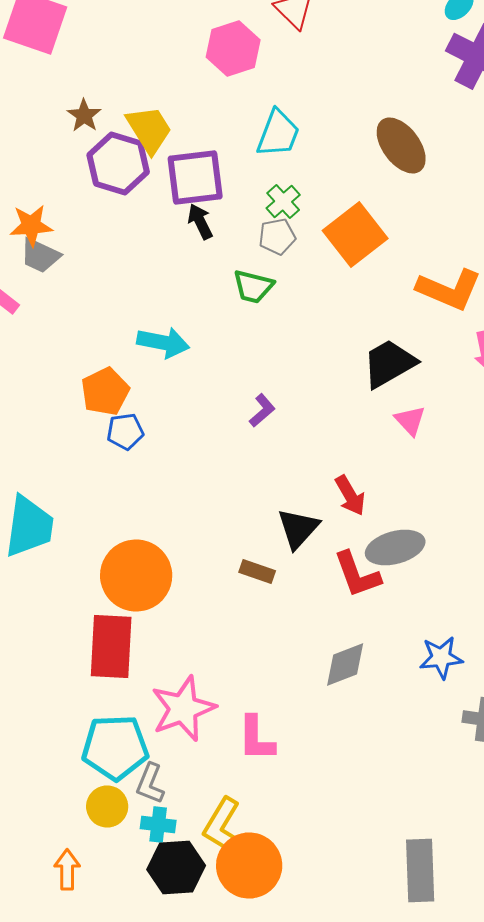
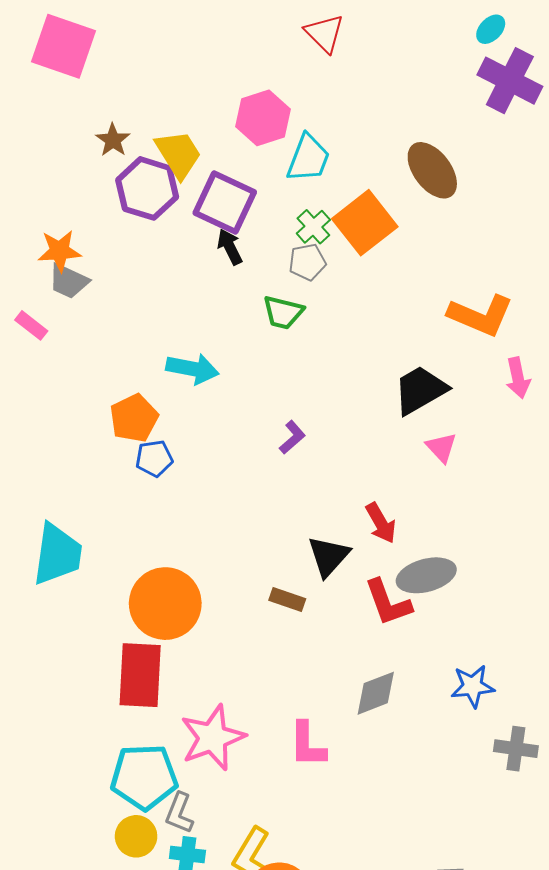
pink hexagon: (233, 48) -> (263, 118), moved
purple square: (195, 178) -> (225, 203), turned 32
orange square: (355, 234) -> (365, 223), moved
pink L-shape: (256, 738) -> (307, 745), moved

